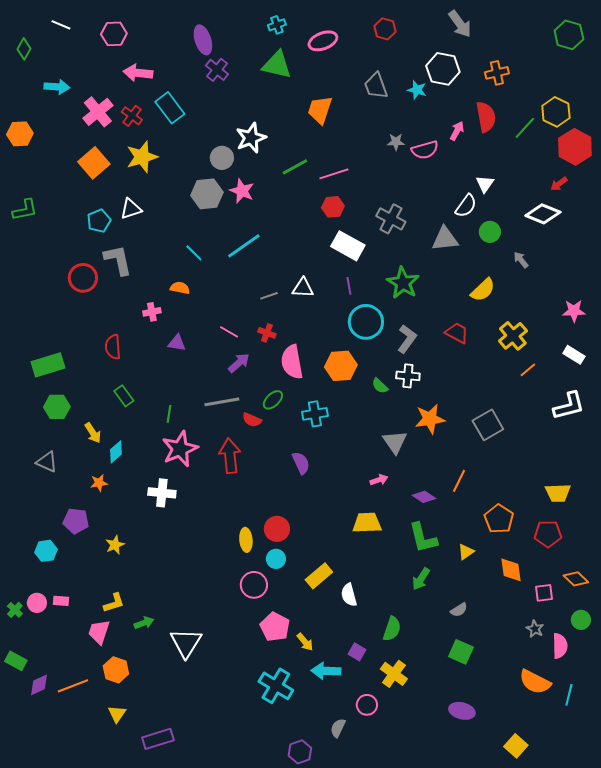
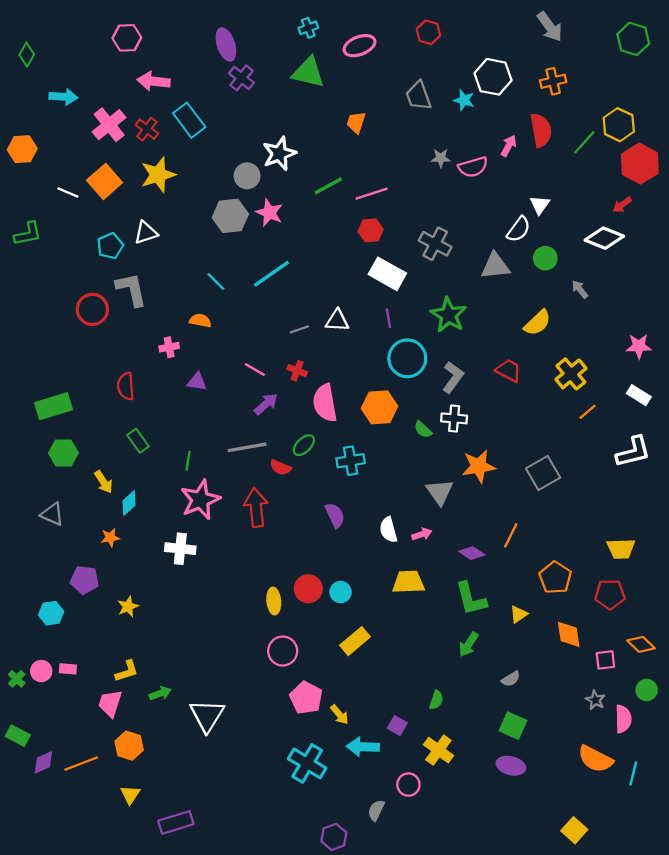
gray arrow: (460, 24) -> (550, 27), moved
white line: (61, 25) -> (68, 193), moved
orange trapezoid: (320, 110) -> (356, 122), size x0.7
cyan circle: (276, 559) -> (341, 592), moved
white semicircle: (349, 595) -> (388, 530), moved
green semicircle: (392, 629) -> (436, 700), size x0.7
purple ellipse: (462, 711) -> (511, 766), moved

